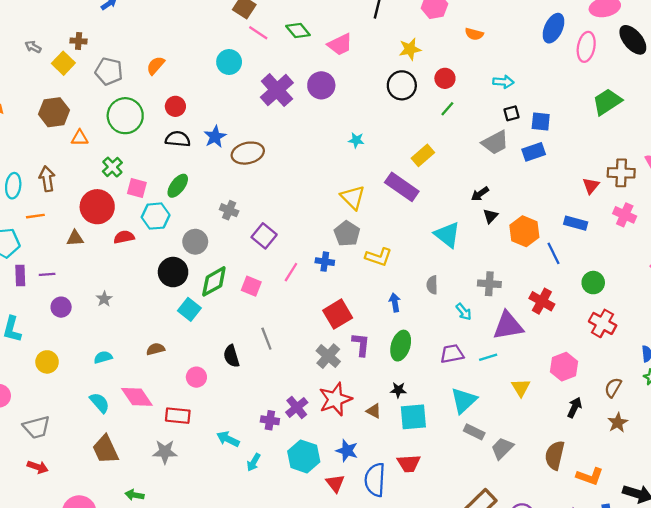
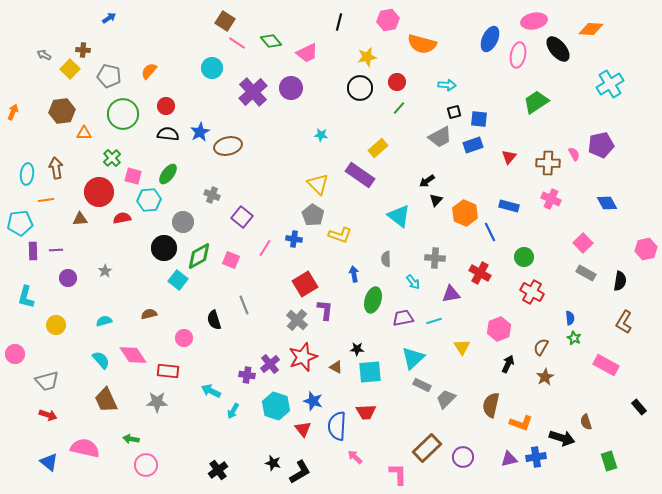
orange semicircle: (474, 34) -> (422, 44), size x1.8
red triangle: (591, 186) -> (509, 157), moved
purple triangle: (508, 326) -> (451, 294), size x0.7
green ellipse: (401, 346) -> (373, 300), moved

